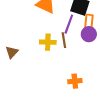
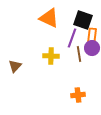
brown line: (64, 40) -> (79, 54), moved

